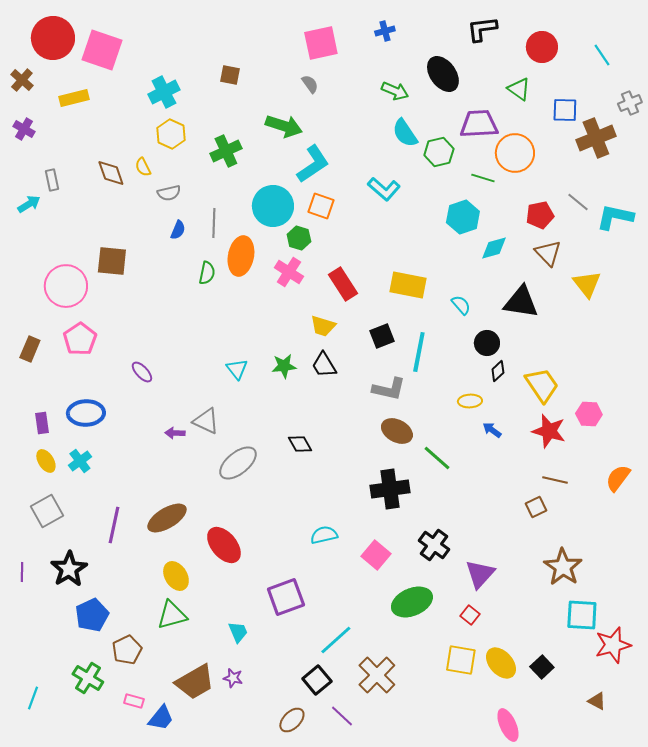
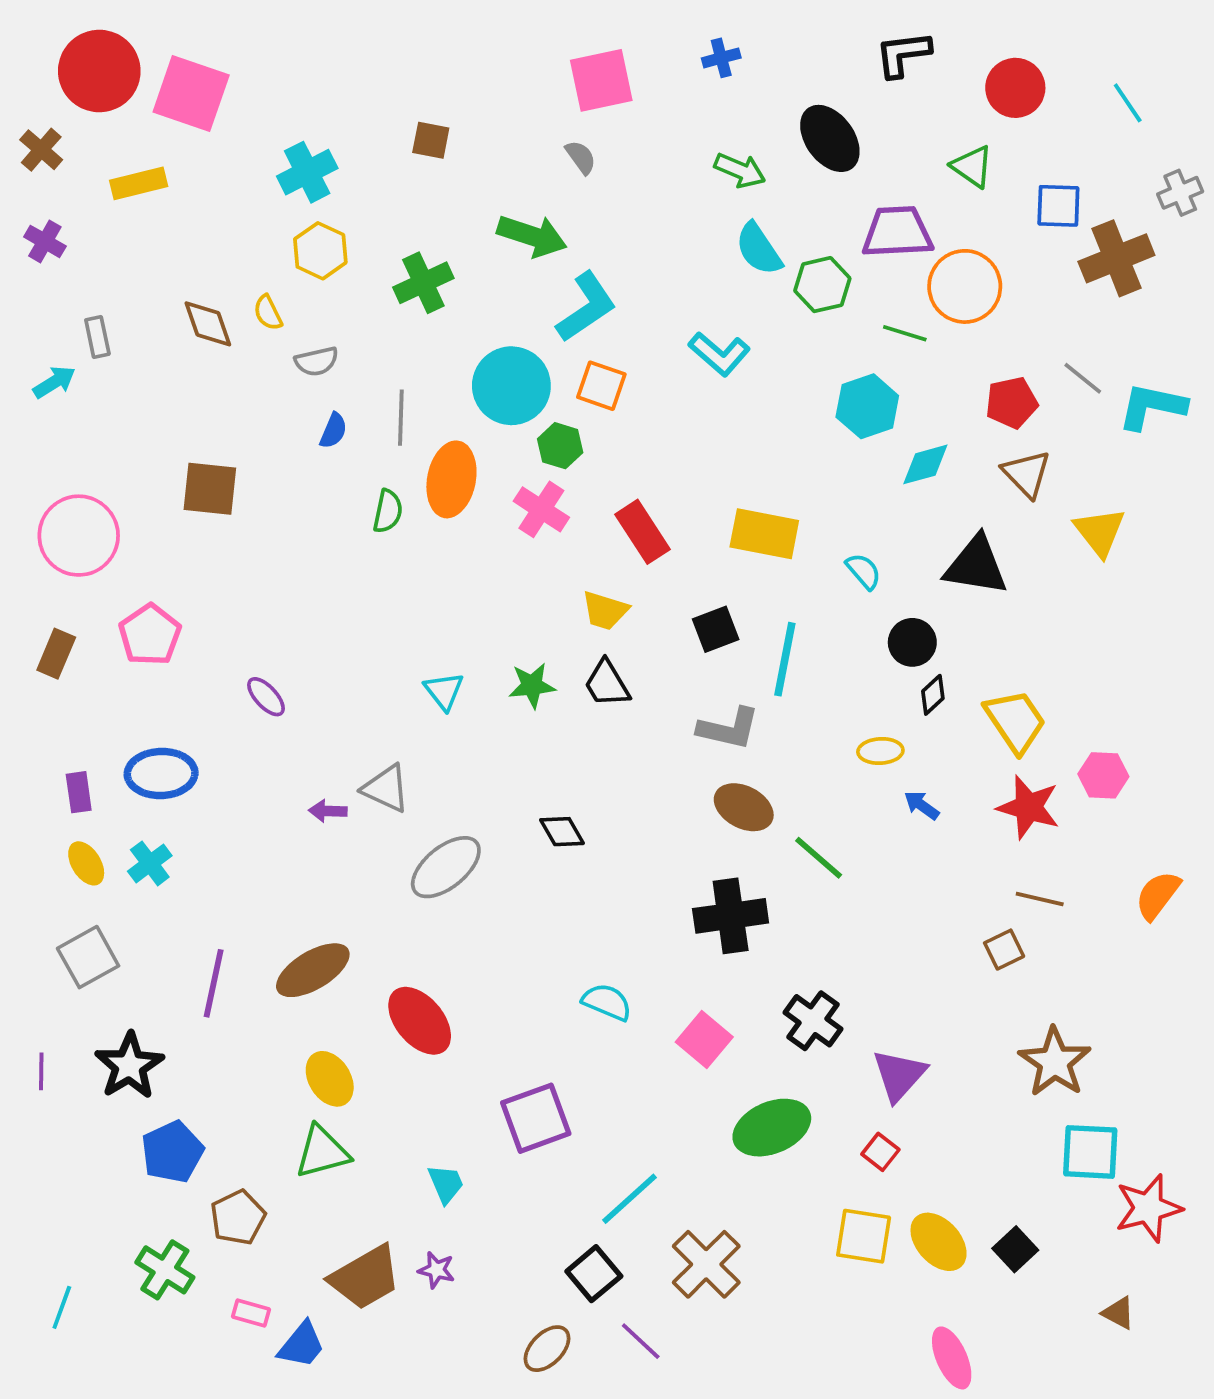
pink circle: (66, 286) -> (79, 536), moved
cyan semicircle: (324, 535) -> (607, 1002), turned 36

